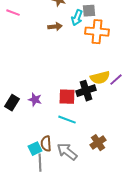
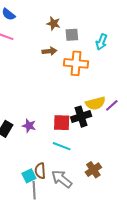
gray square: (89, 11) -> (72, 35), moved
cyan arrow: (77, 18) -> (102, 42), moved
orange cross: (97, 32) -> (76, 63), moved

